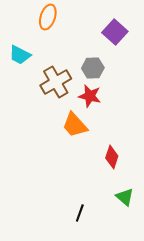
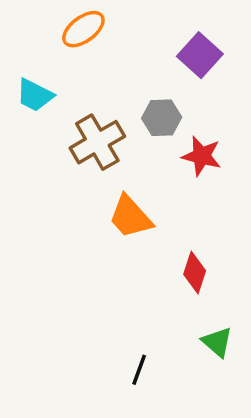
orange ellipse: (48, 17) -> (83, 29), turned 35
red star: (90, 96) -> (202, 156), moved

